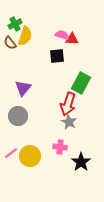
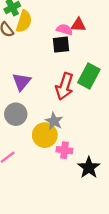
pink semicircle: (62, 35) -> (64, 30), moved
red arrow: (68, 104) -> (64, 86), moved
gray star: (69, 122) -> (54, 121), moved
yellow circle: (30, 156) -> (45, 135), moved

